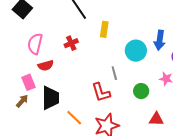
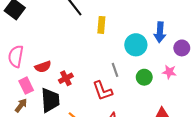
red cross: (71, 43) -> (66, 78), moved
pink semicircle: (35, 44) -> (16, 56), moved
green circle: (141, 91) -> (144, 77), moved

